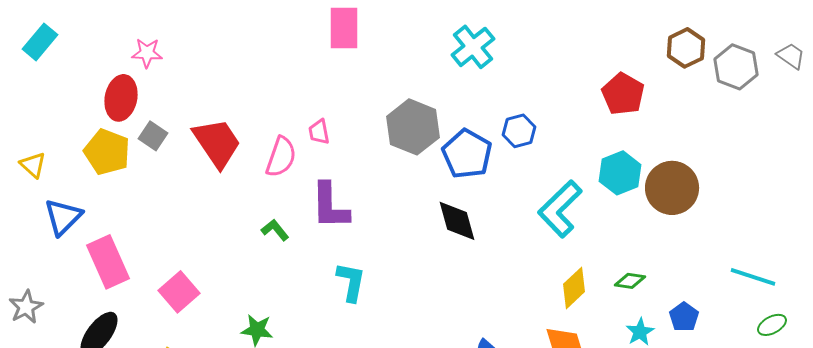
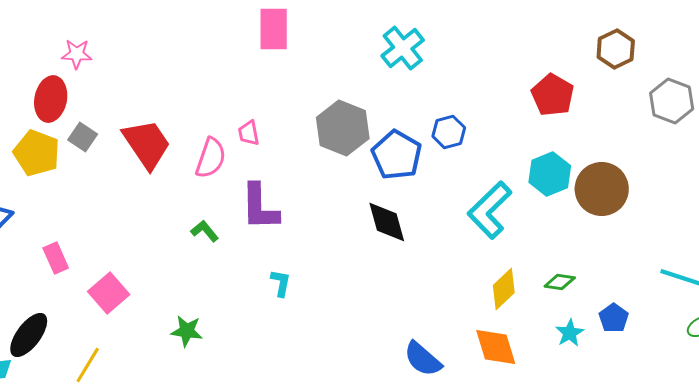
gray hexagon: (736, 67) -> (672, 101), moved
pink rectangle: (108, 262) -> (56, 258), moved, size x0.6
cyan L-shape: (351, 282) -> (281, 283), size x0.7

